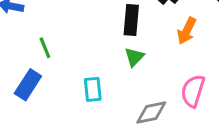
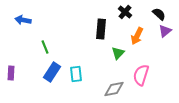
green triangle: (134, 57) -> (118, 53), moved
blue rectangle: (28, 85) -> (52, 72), moved

